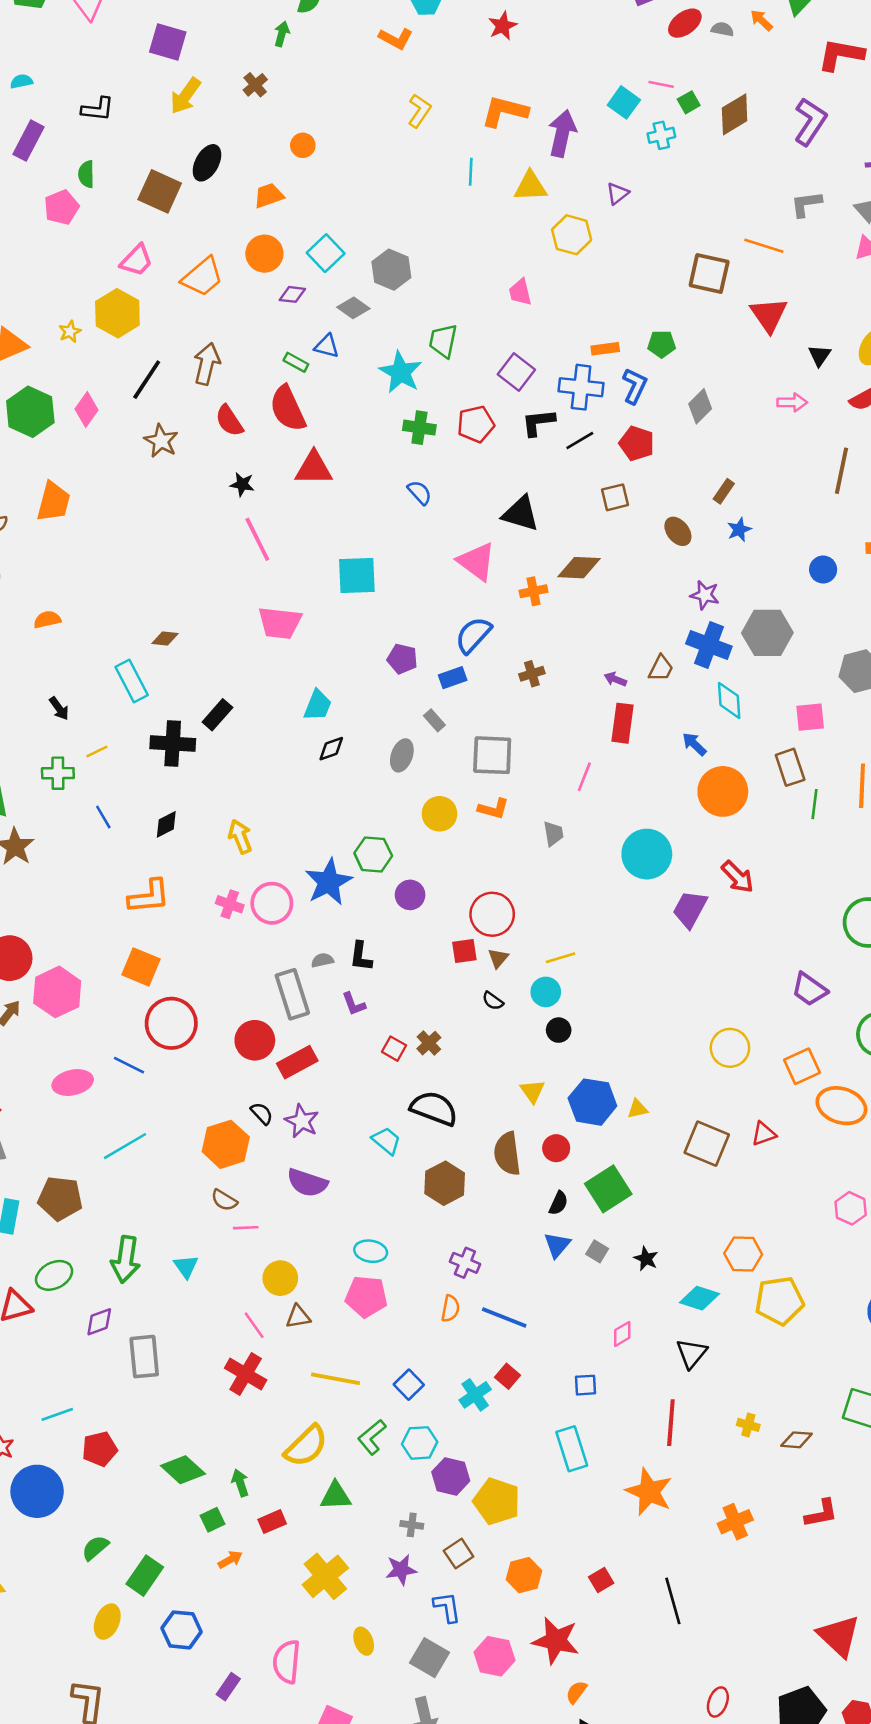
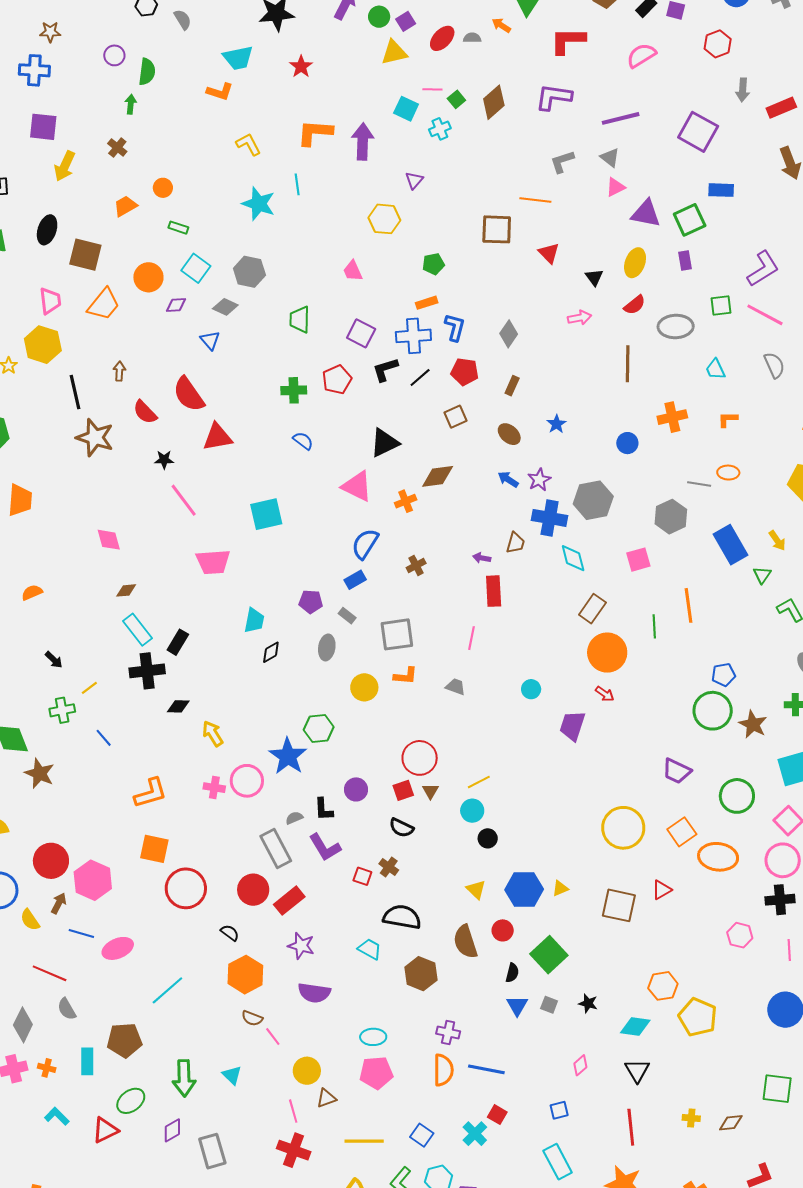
yellow L-shape: (419, 111) -> (248, 144), turned -52
purple L-shape: (810, 122) -> (554, 97), turned -105
black ellipse: (207, 163) -> (47, 230), moved
yellow triangle: (530, 186) -> (394, 53), moved
brown square: (160, 191) -> (85, 255), moved
orange trapezoid: (269, 195) -> (125, 206), moved
pink trapezoid: (137, 260) -> (50, 301), turned -40
red triangle: (769, 315) -> (549, 253), size x0.7
green pentagon: (662, 344) -> (433, 264), moved
blue triangle: (327, 346) -> (210, 340), turned 45
green rectangle: (296, 362) -> (178, 228), moved
brown arrow: (207, 364) -> (119, 371), size x0.6
cyan star: (401, 372) -> (259, 204), moved
black line: (147, 380) -> (75, 392), turned -36
pink diamond: (87, 410) -> (109, 540), moved, turned -40
brown star: (161, 441) -> (95, 437), size x1.4
brown rectangle: (724, 491) -> (512, 386), moved
black triangle: (521, 514) -> (384, 443), turned -32
purple star: (705, 595) -> (539, 480), turned -30
purple pentagon: (402, 659) -> (311, 602), moved
cyan rectangle: (132, 681) -> (138, 630), moved
blue arrow: (694, 744) -> (508, 479), moved
brown rectangle: (790, 767) -> (592, 609), moved, turned 64
orange circle: (723, 791) -> (607, 653), moved
black diamond: (166, 824) -> (178, 706), moved, turned 40
gray trapezoid: (553, 834) -> (456, 687), turned -50
cyan circle: (647, 854) -> (531, 689), size x0.5
red arrow: (738, 877) -> (605, 694), size x0.7
purple circle: (410, 895) -> (356, 789), moved
black semicircle: (493, 1001) -> (401, 828), moved, size x1.4
purple L-shape: (354, 1004) -> (325, 847), size x1.6
yellow circle: (730, 1048) -> (623, 828), size x1.4
blue line: (129, 1065) -> (81, 933), moved
black semicircle: (262, 1113) -> (230, 933), moved
pink line: (246, 1228) -> (273, 1036), turned 66
yellow pentagon: (779, 1301) -> (698, 1017), turned -30
orange semicircle: (450, 1308) -> (443, 1070), size x1.5
pink line: (254, 1325) -> (293, 1111), turned 30

